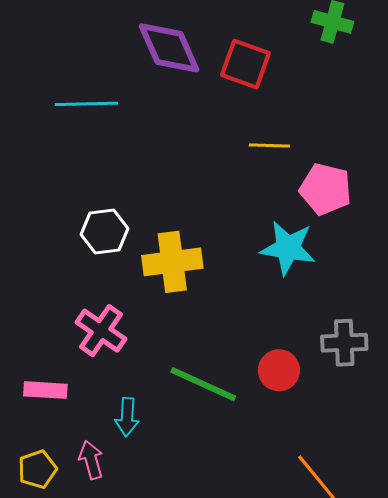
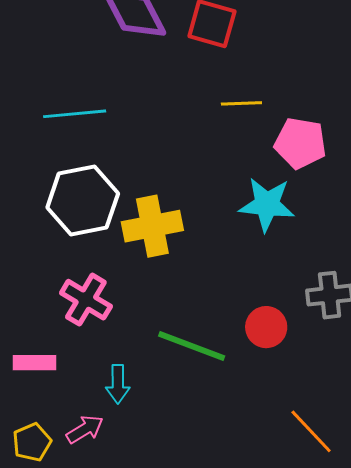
cyan line: (86, 104) -> (75, 114), moved
white hexagon: (105, 232) -> (83, 200), size x1.5
pink arrow: (91, 460) -> (85, 429), turned 78

